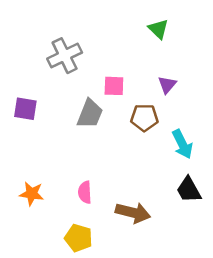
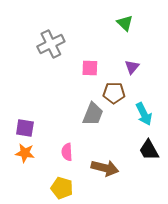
purple square: (25, 109) -> (25, 128), moved
gray trapezoid: (90, 114) -> (93, 114), moved

